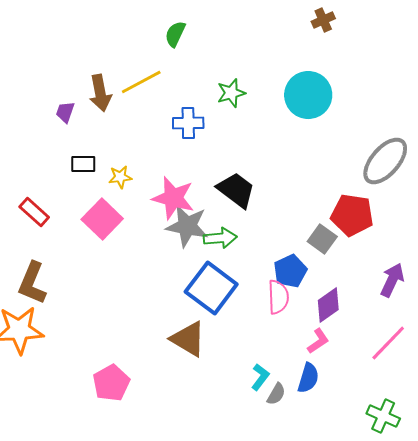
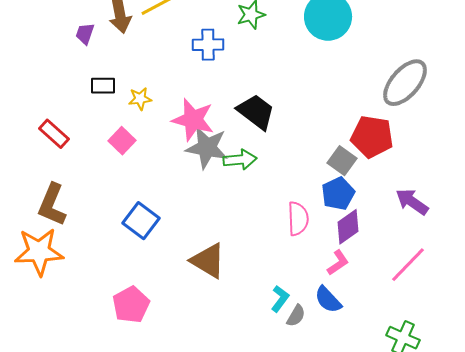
pink square: (102, 219) -> (122, 141), size x0.7
blue pentagon: (290, 271) -> (338, 194), moved
purple arrow: (392, 280) -> (412, 202), turned -80
blue square: (211, 288) -> (141, 221), moved, size x0.7
blue semicircle: (308, 378) -> (328, 300), turned 120

